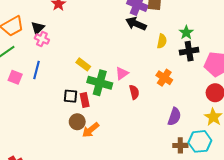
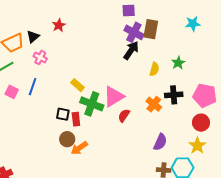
black arrow: (136, 24) -> (131, 50), turned 96
black triangle: (38, 28) -> (33, 37), moved
black cross: (189, 51) -> (174, 95), moved
pink triangle: (122, 73) -> (114, 97), size x1.6
red semicircle: (134, 92) -> (124, 115), turned -136

